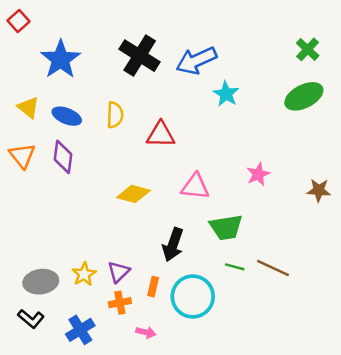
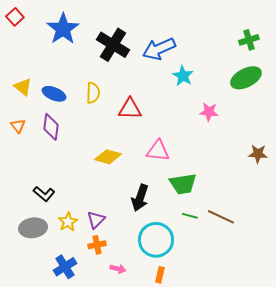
green cross: (308, 49) -> (249, 40), turned 30
blue star: (61, 59) -> (63, 29), moved
orange triangle: (22, 156) -> (18, 126), size x0.7
pink star: (258, 174) -> (209, 112), moved, turned 30
orange rectangle: (153, 287) -> (160, 275), moved
black L-shape: (31, 319) -> (44, 194), moved

